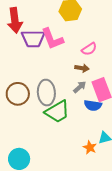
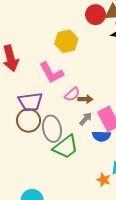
purple trapezoid: (33, 39) -> (30, 102), moved
pink semicircle: (89, 49) -> (72, 94), moved
brown circle: (18, 94) -> (29, 120), moved

